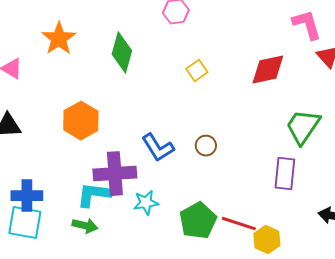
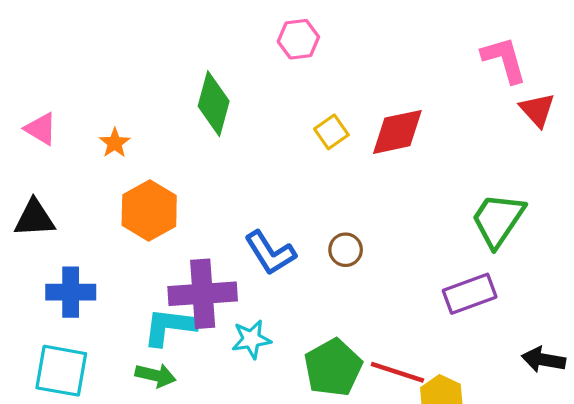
orange star: (59, 39) -> (115, 143), moved, size x0.6
red diamond: (268, 70) -> (397, 132), moved
purple rectangle: (285, 174) -> (470, 294), turned 64
blue cross: (27, 196) -> (71, 292), moved

